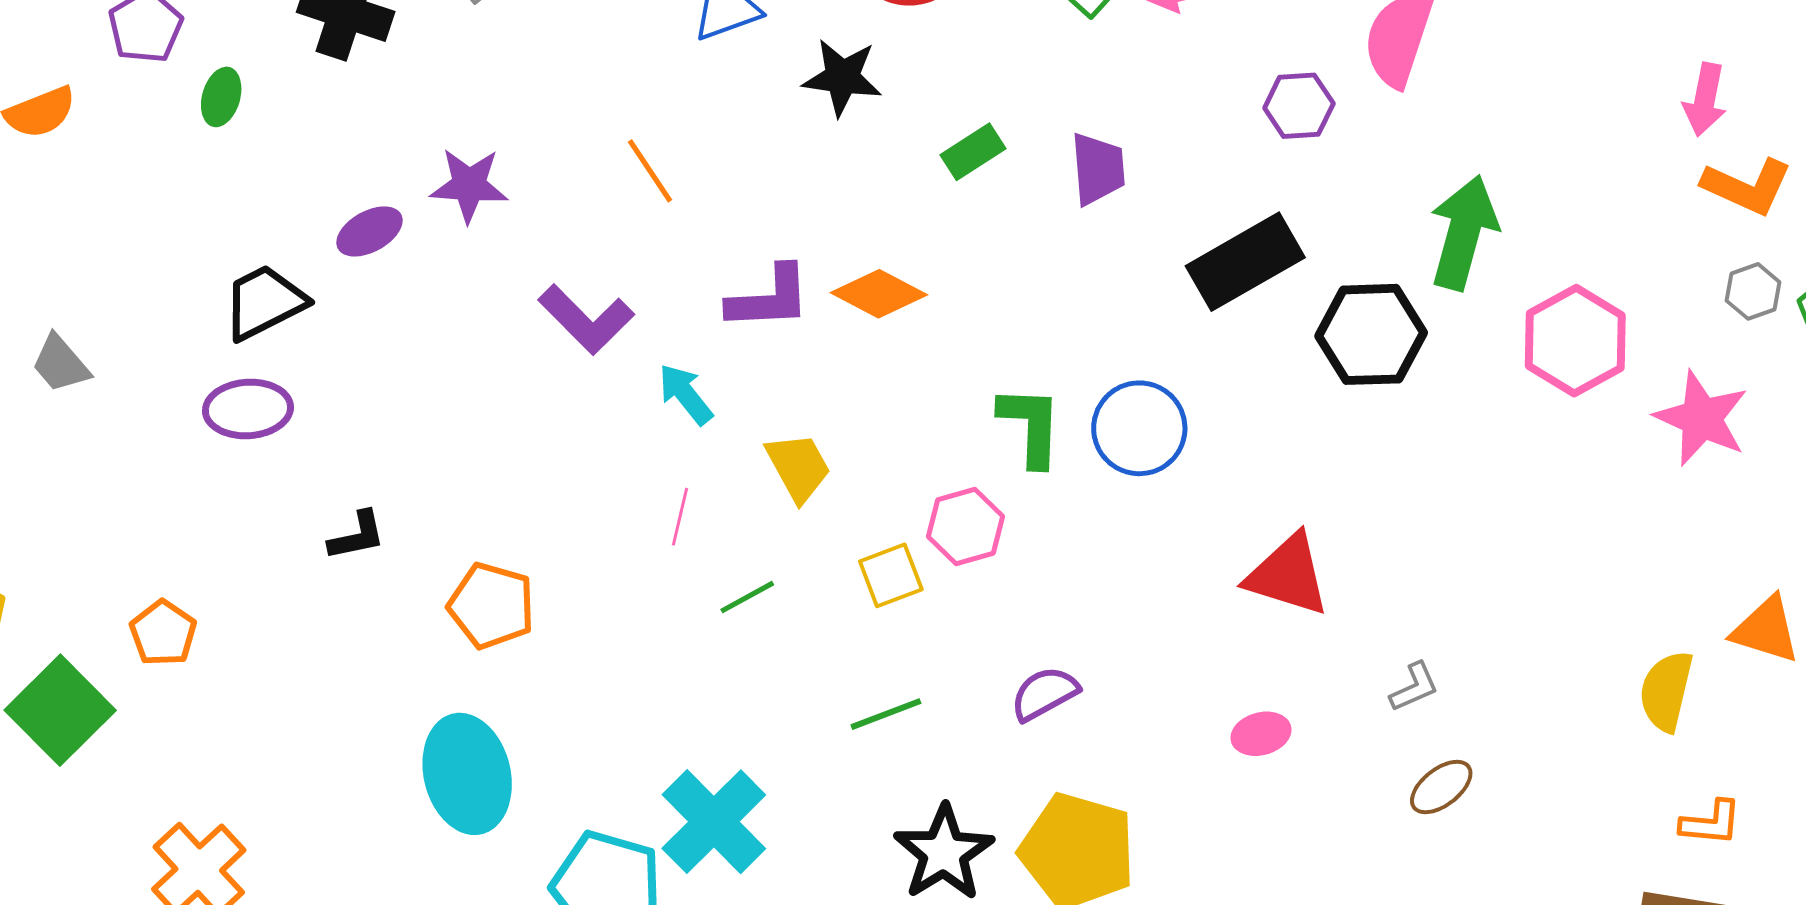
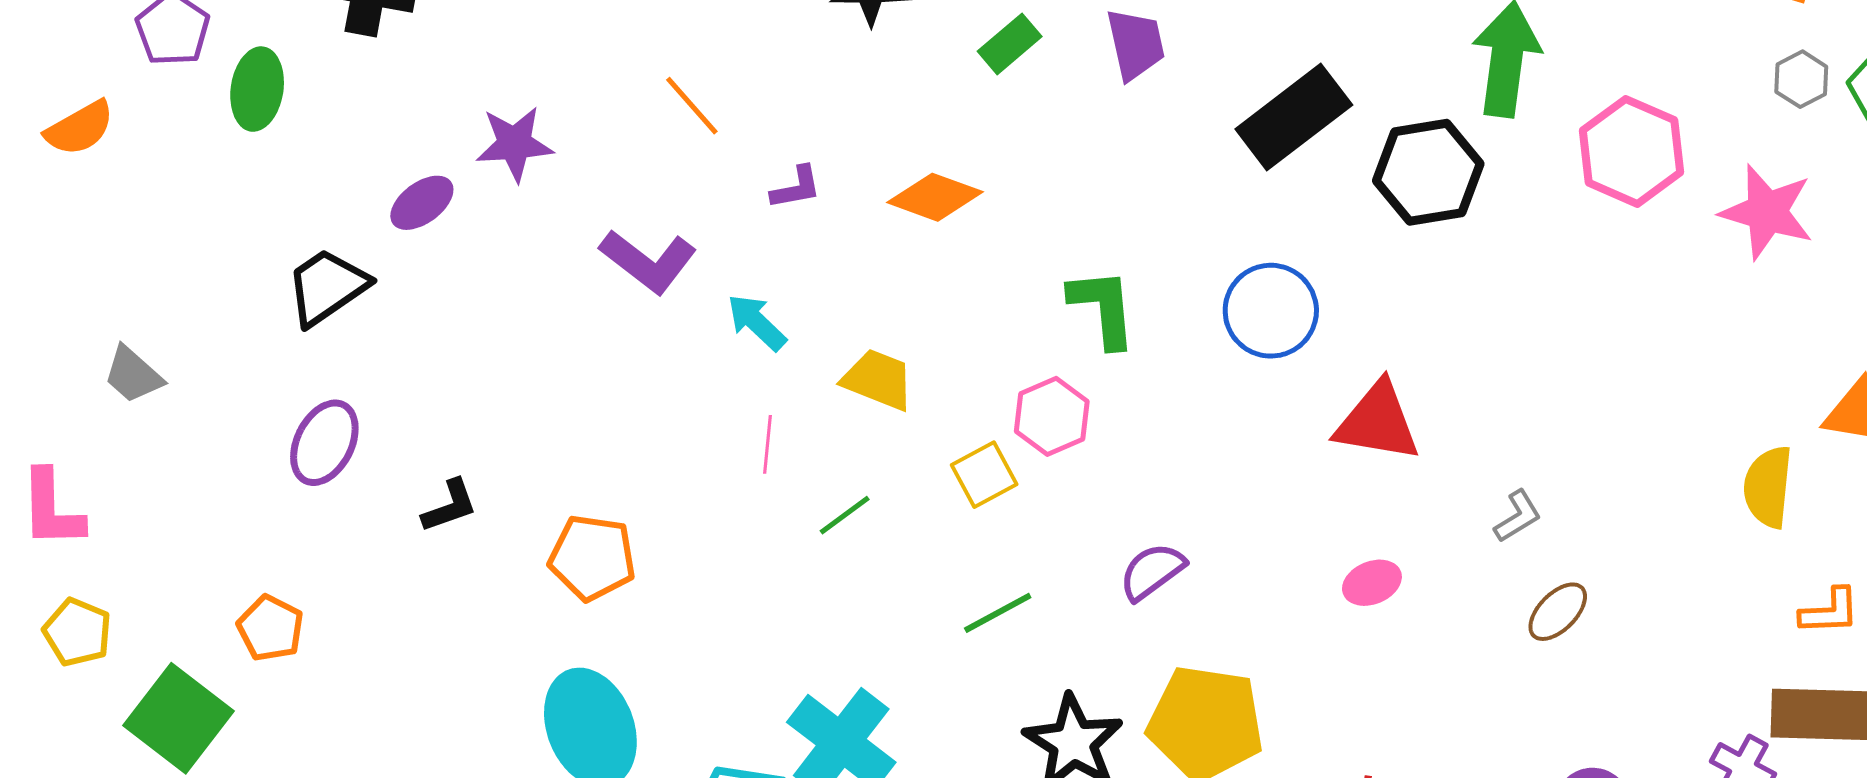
green ellipse: (221, 97) -> (257, 89), size x1.4
purple L-shape: (769, 298) -> (796, 188), moved, size x0.6
purple ellipse: (248, 409) -> (324, 443), moved, turned -52
blue circle: (1139, 428) -> (1271, 311), moved
yellow trapezoid: (798, 467) -> (878, 380), turned -32

